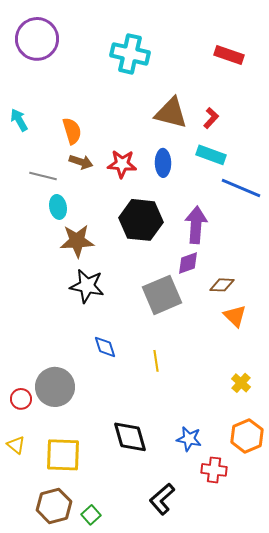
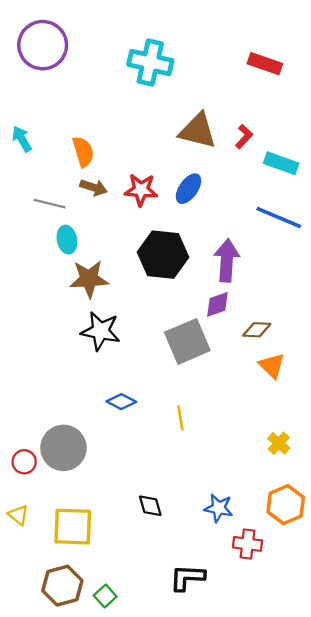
cyan rectangle: (211, 155) -> (281, 163), moved
blue ellipse: (163, 163) -> (188, 189), turned 36
blue diamond: (105, 347) -> (121, 402), turned -45
black diamond: (130, 437) -> (150, 506), size x0.6
black L-shape: (162, 499) -> (187, 577), turned 44

